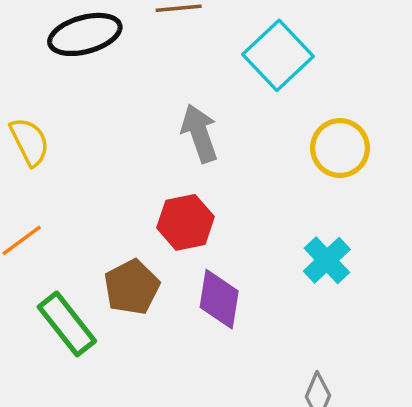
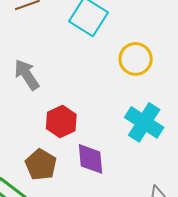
gray arrow: (199, 133) -> (27, 75), moved
cyan cross: (327, 260) -> (144, 122), size x1.4

